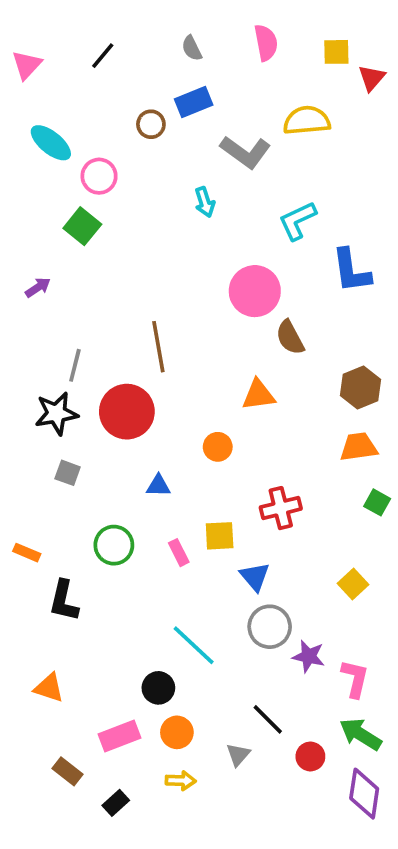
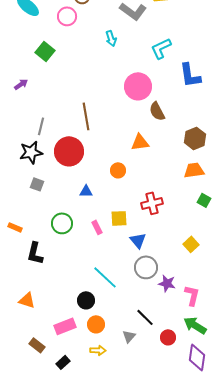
pink circle: (99, 176) -> (67, 16), moved

